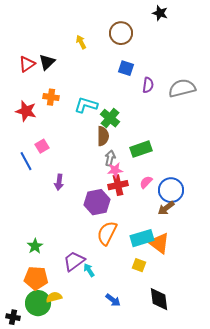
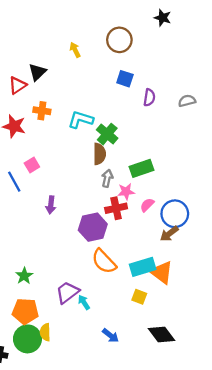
red triangle: (27, 64) -> (17, 85), moved
gray semicircle: (182, 88) -> (187, 101), size x0.6
pink star: (115, 170) -> (126, 192), moved
orange semicircle: (107, 233) -> (104, 261), turned -70
yellow semicircle: (54, 297) -> (45, 332), turned -77
black diamond: (159, 299) -> (161, 334), turned -30

